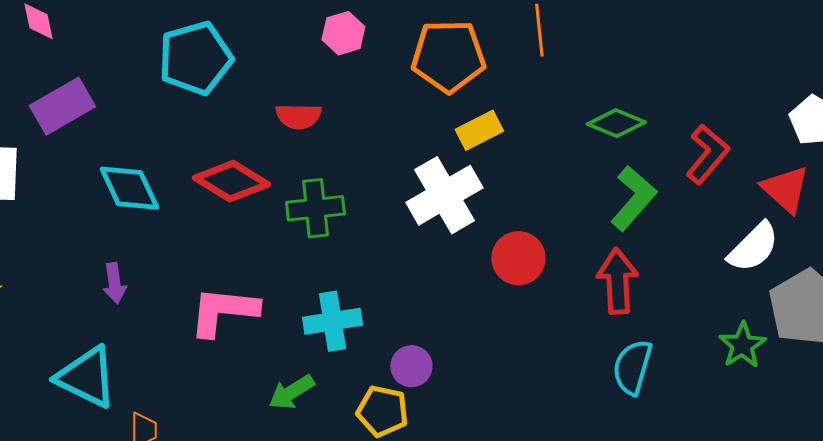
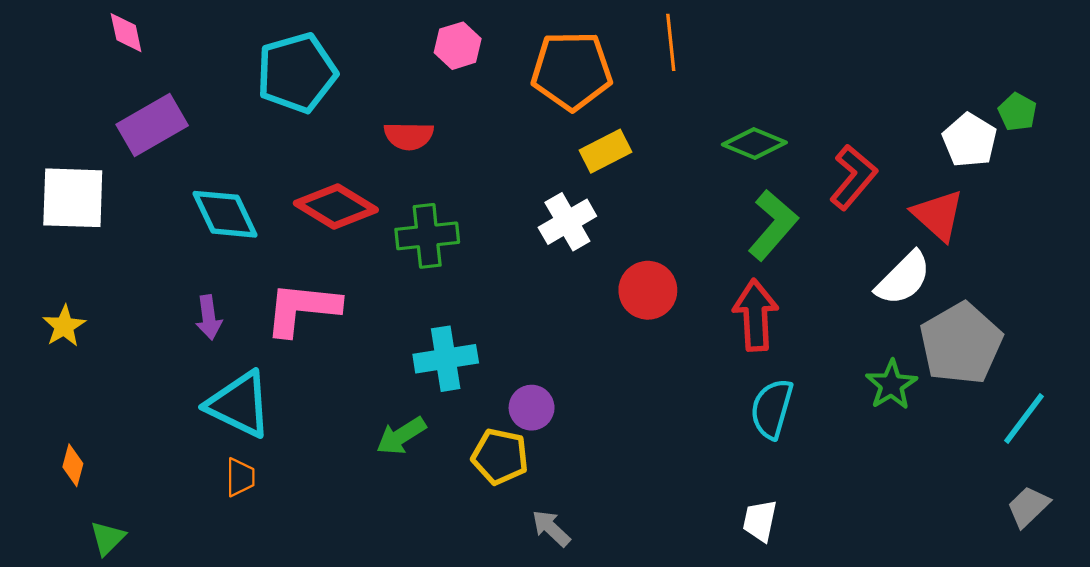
white cross: (444, 195) -> (567, 222), size x0.7
pink L-shape: (223, 311) -> (302, 309), moved
cyan triangle: (86, 377) -> (239, 404), moved

